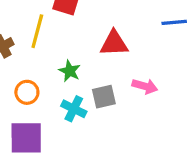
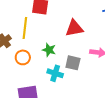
orange circle: (27, 92) -> (23, 57), moved
gray square: (104, 97) -> (73, 63), turned 35

